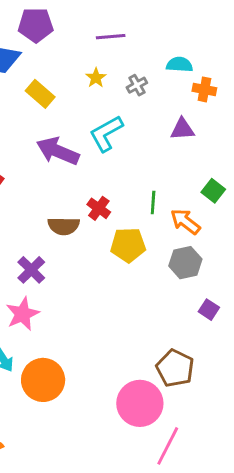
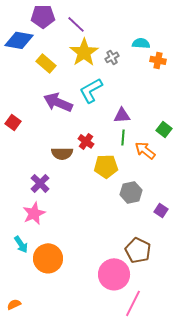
purple line: (111, 37) -> (76, 24), moved, turned 48
yellow star: (96, 78) -> (84, 52), size x2.0
purple triangle: (182, 129) -> (122, 115), moved
gray hexagon: (185, 263) -> (131, 192), moved

